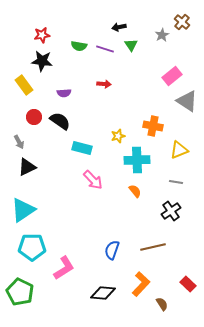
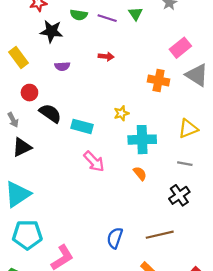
black star: (42, 61) -> (51, 31), moved
black semicircle: (60, 121) -> (50, 113), moved
orange cross: (153, 126) -> (159, 80), moved

